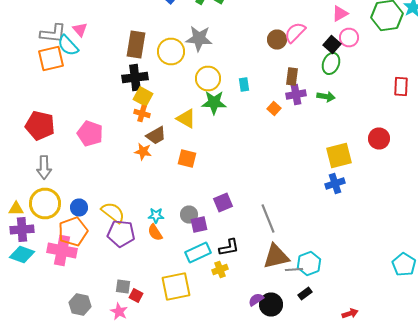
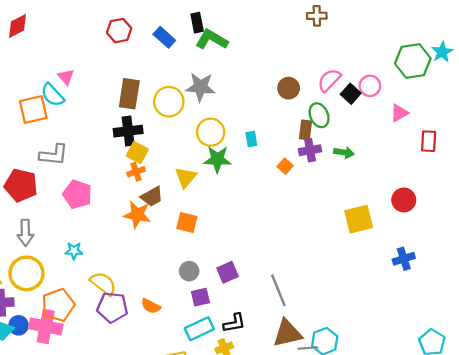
pink triangle: (340, 14) -> (399, 113), moved
pink semicircle: (295, 32) -> (329, 80), moved
gray L-shape: (53, 34) -> (54, 155), moved
green ellipse: (331, 64) -> (319, 115), moved, turned -45
orange cross: (142, 114) -> (136, 172), turned -35
yellow triangle: (186, 118) -> (186, 177), turned 40
orange star: (143, 152) -> (137, 215), size x1.4
blue cross: (335, 184) -> (404, 259), moved
blue circle: (79, 208) -> (19, 325), moved
gray circle: (189, 214) -> (189, 271), moved
cyan star: (156, 216) -> (74, 251), moved
orange semicircle: (155, 232) -> (151, 306), turned -30

